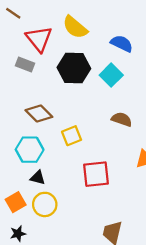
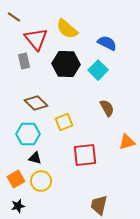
gray rectangle: (25, 65) -> (24, 61), turned 56
brown semicircle: (122, 119) -> (107, 108), turned 42

